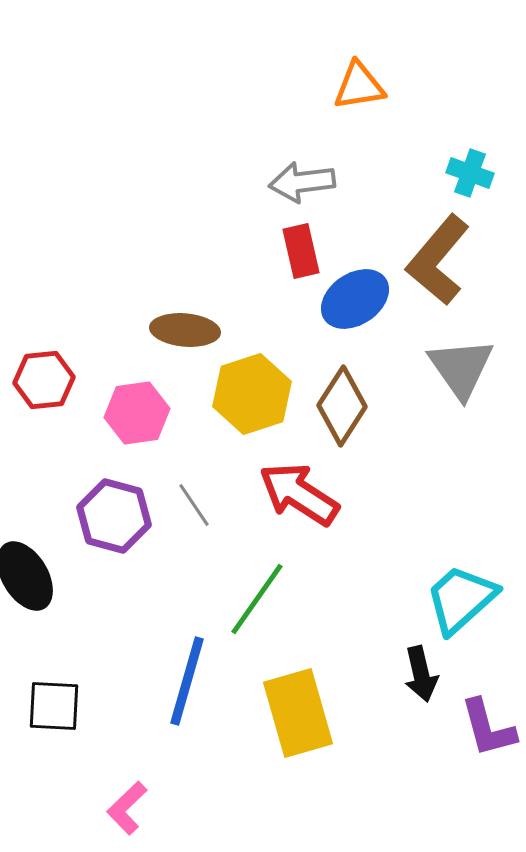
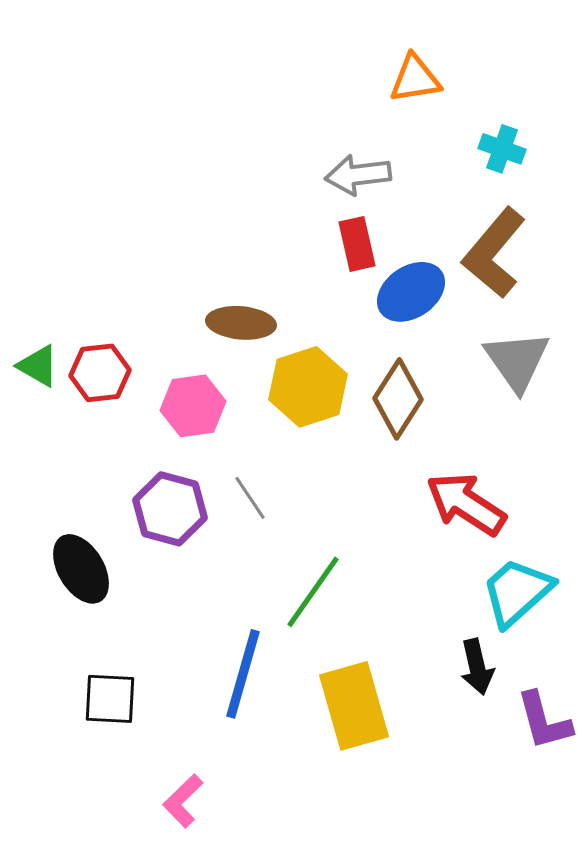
cyan cross: (470, 173) -> (502, 149), moved
red arrow: (299, 494) -> (466, 504), moved

